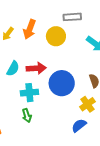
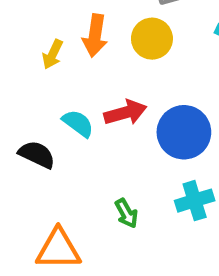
cyan semicircle: (13, 69) -> (78, 123), turned -70
cyan cross: (29, 93) -> (195, 201), moved

